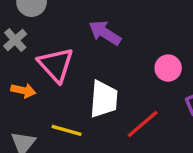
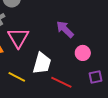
purple arrow: (105, 33) -> (65, 29), moved
red line: (143, 124) -> (61, 82), turned 55

